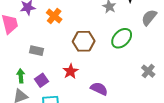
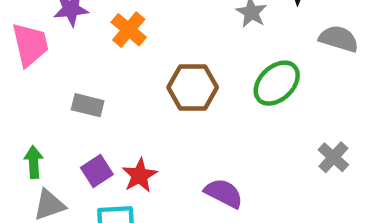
gray semicircle: (149, 17) -> (339, 39), turned 66
red star: (71, 71) -> (140, 175), moved
green arrow: (21, 76) -> (34, 162), moved

